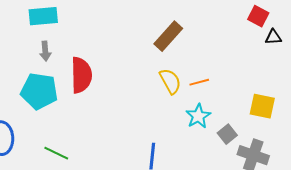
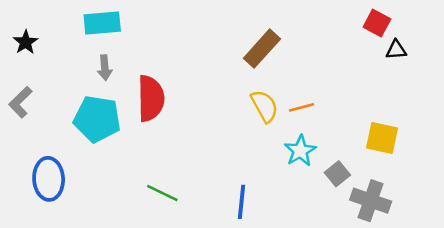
green line: (56, 153) -> (162, 193), moved

